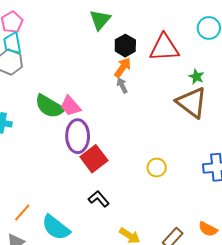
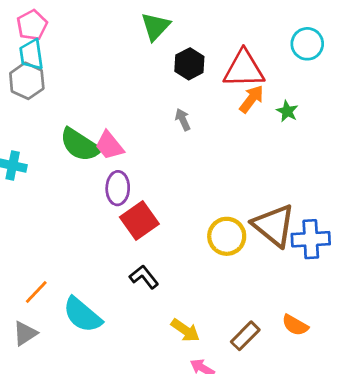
orange arrow: (123, 67) -> (252, 99), moved
brown triangle: (192, 103) -> (274, 225), moved
purple ellipse: (78, 136) -> (118, 188), size x0.7
yellow circle: (157, 168) -> (227, 236), size x1.4

